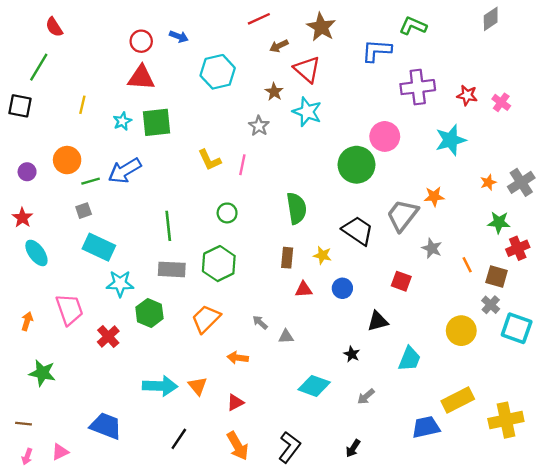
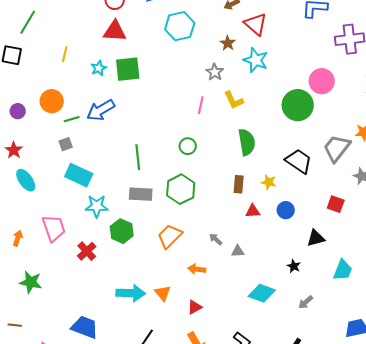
yellow L-shape: (209, 160) -> (234, 100), moved

